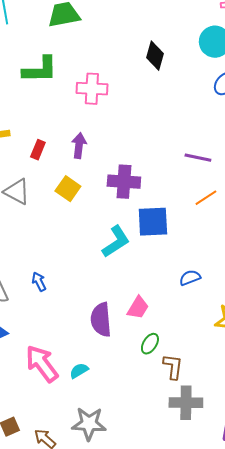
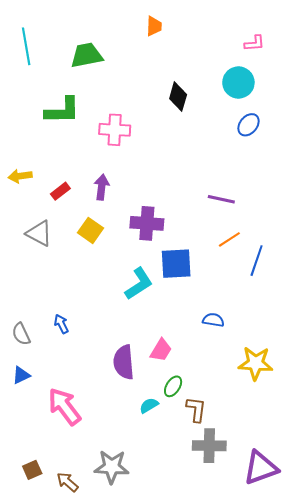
red rectangle: (38, 150) -> (60, 191), turned 30
blue semicircle: (190, 278) -> (213, 320), turned 30
cyan semicircle: (79, 371) -> (149, 405), moved

